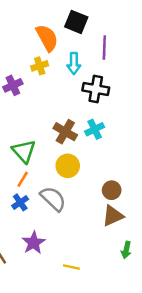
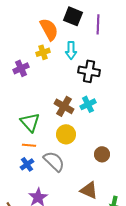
purple line: (104, 48) -> (98, 24), moved
orange line: (23, 179) -> (29, 145), turned 64
brown triangle: (113, 216) -> (89, 190), moved, turned 48

